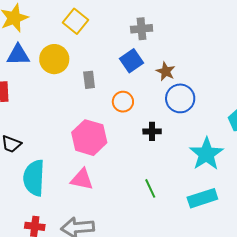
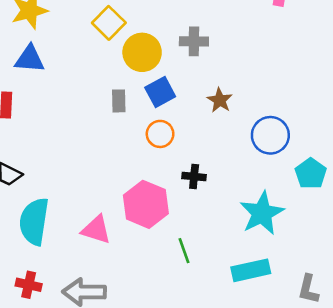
yellow circle: (54, 59) -> (142, 52), moved
blue square: (132, 61) -> (160, 92), moved
blue circle: (180, 98) -> (270, 135), moved
pink hexagon: (89, 138) -> (146, 204), moved

